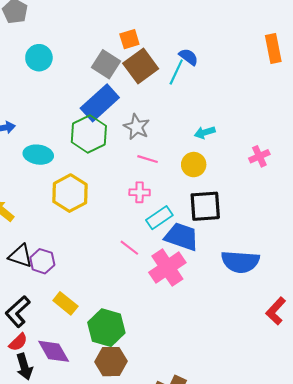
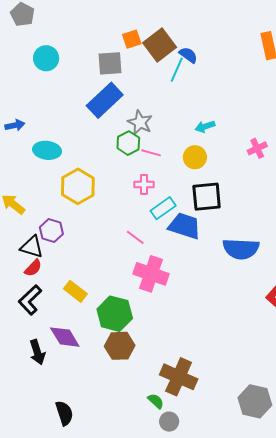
gray square: (106, 64) -> (110, 63), turned -36
brown square: (141, 66) -> (160, 45), moved
green hexagon: (89, 134) -> (128, 143), moved, size x0.7
purple hexagon: (42, 261) -> (51, 231), moved
pink cross: (167, 268) -> (151, 274), moved, turned -36
red semicircle: (18, 342) -> (33, 268), moved

